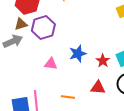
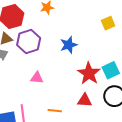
blue star: (78, 54) -> (69, 45), moved
red star: (103, 61) -> (89, 73), size x1.6

